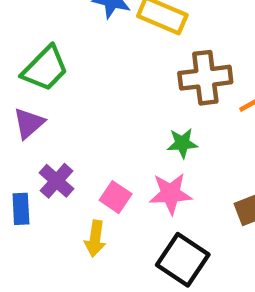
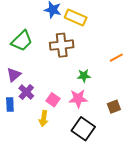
brown cross: (205, 78) -> (62, 45), moved
purple triangle: (29, 123) -> (14, 75), moved

